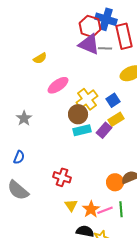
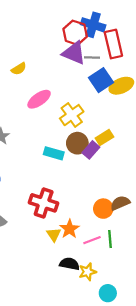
blue square: (113, 100) -> (101, 80), moved, size x1.5
brown circle: (78, 114) -> (77, 143), moved
cyan rectangle: (82, 130) -> (54, 153), moved, turned 30
red cross: (62, 177) -> (44, 203), size x1.4
orange star: (91, 209) -> (69, 229), moved

